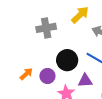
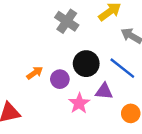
gray cross: (46, 28) -> (67, 21), turned 36

